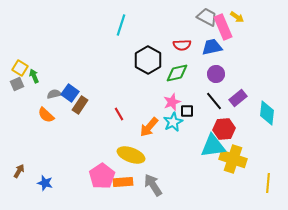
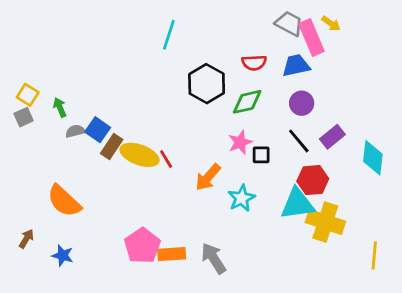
green arrow: (34, 76) -> (60, 107), moved
orange semicircle: (46, 115) -> (64, 201), moved, size x1.5
cyan star: (173, 122) -> (242, 198), moved
yellow ellipse: (131, 155) -> (140, 155), moved

